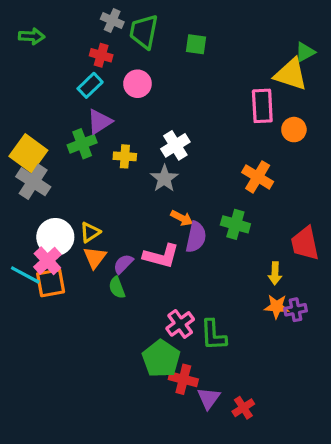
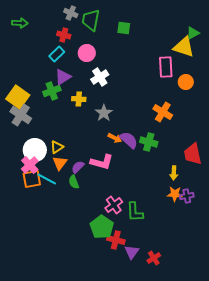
white cross: (175, 145) -> (100, 77), moved
purple semicircle: (196, 237) -> (129, 140), moved, turned -60
cyan line: (25, 275) -> (47, 179), moved

